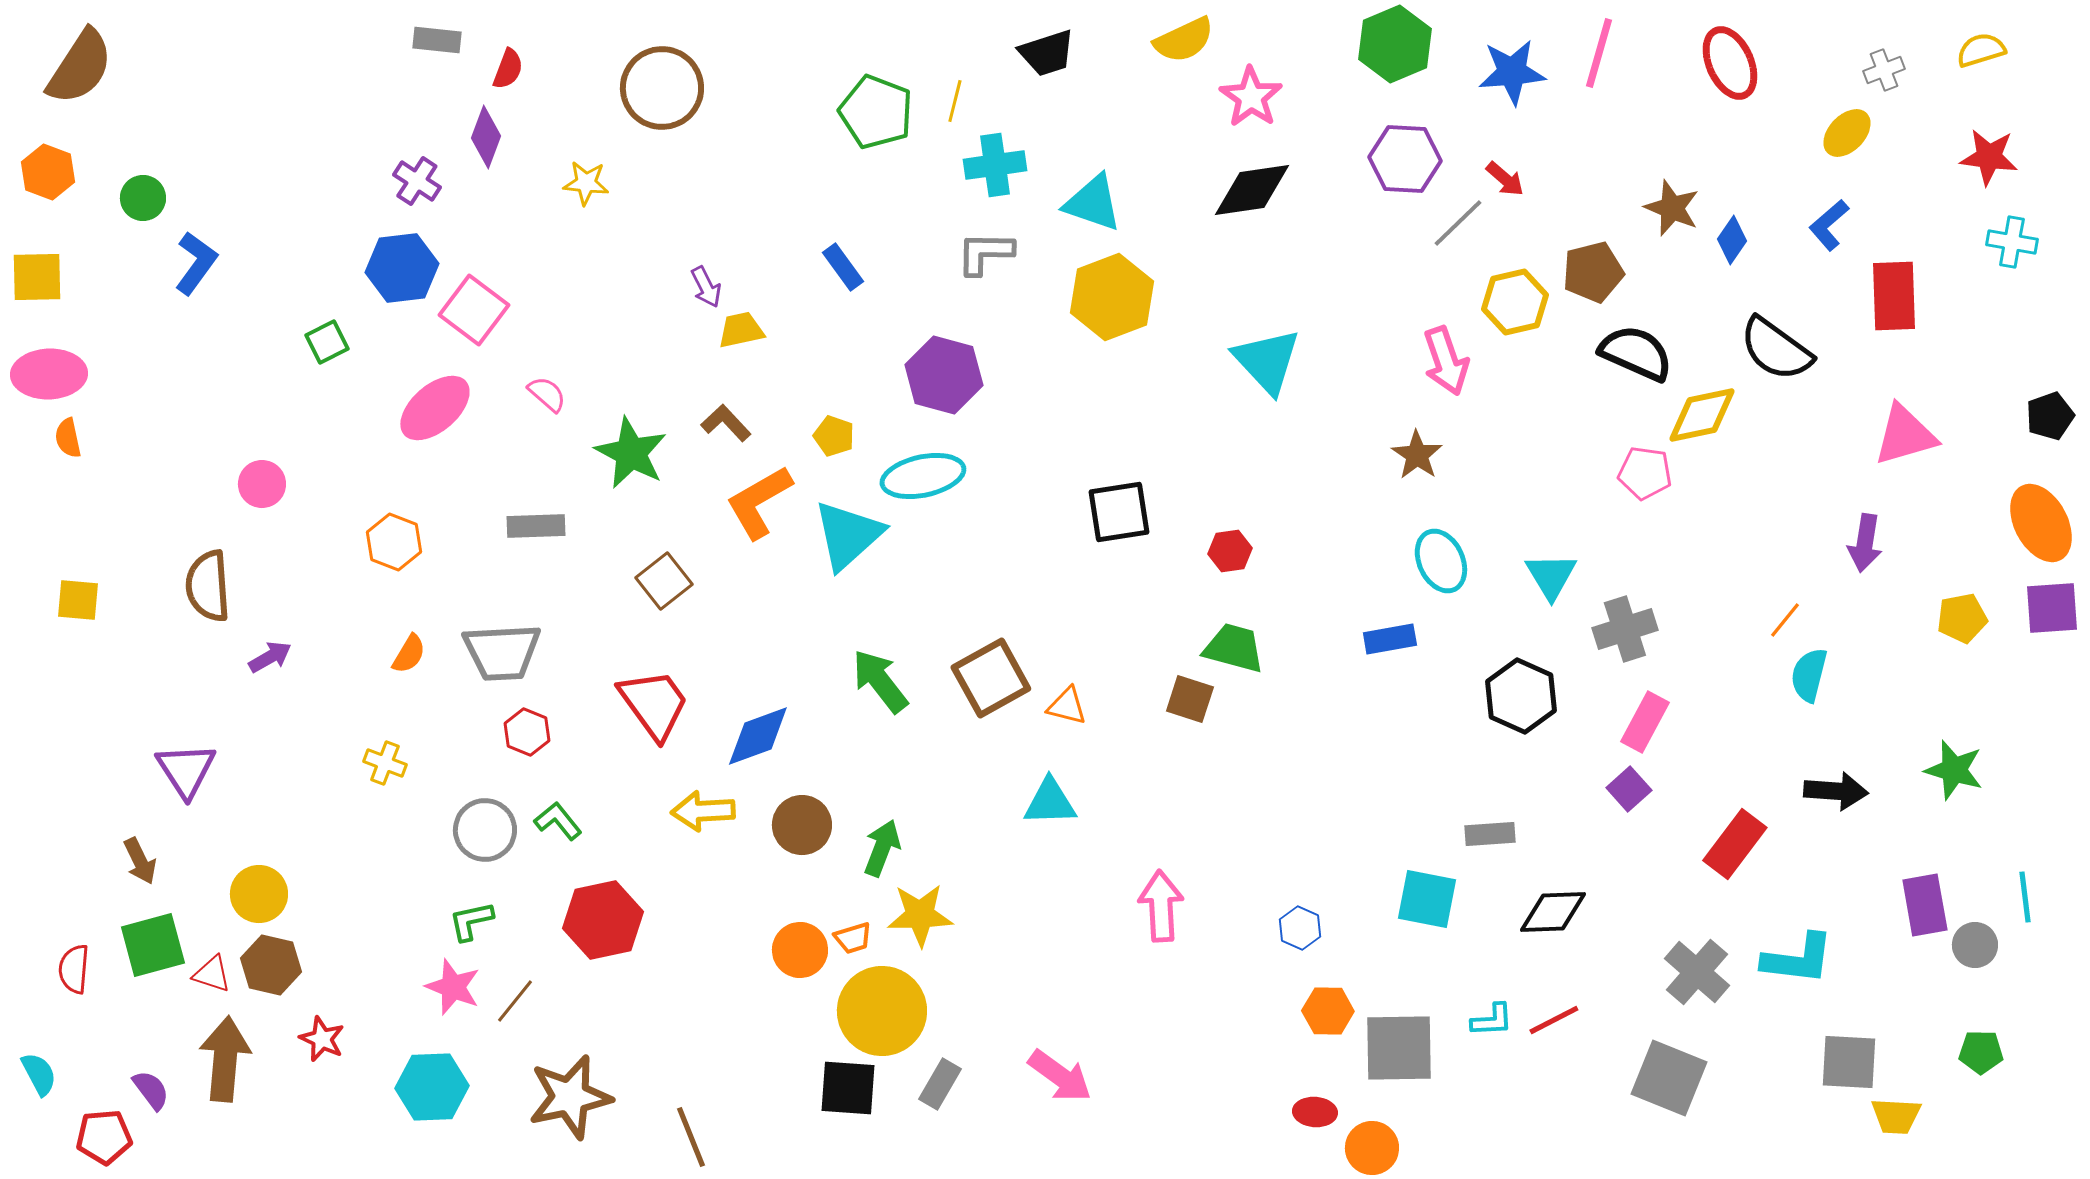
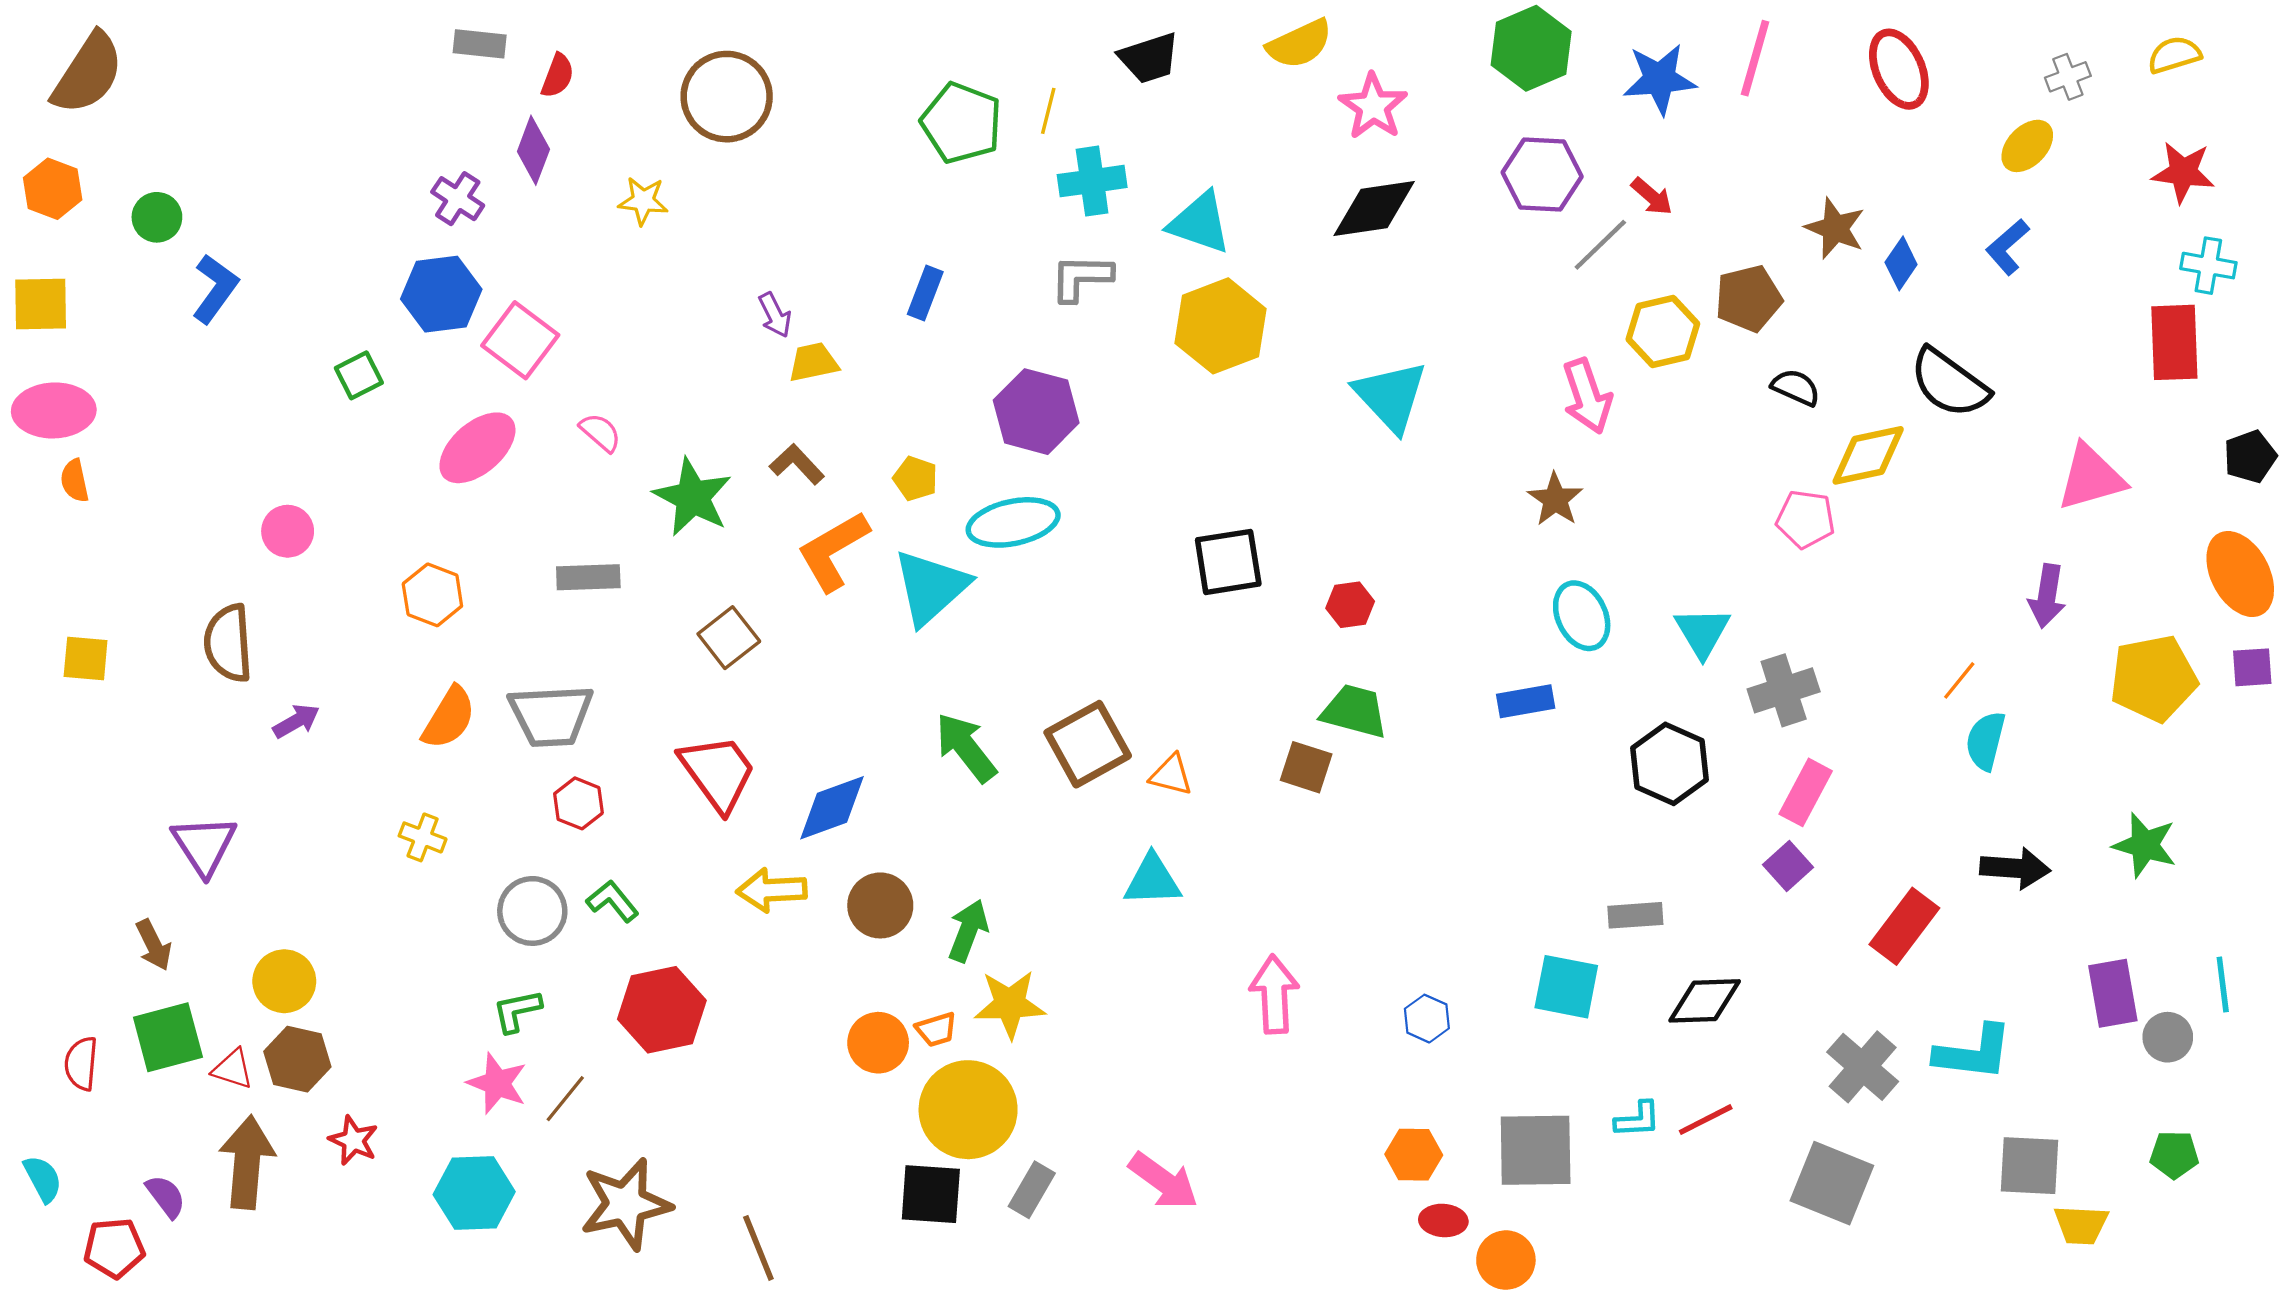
blue rectangle: (843, 267) -> (925, 293), turned 57
red rectangle: (1894, 296) -> (2174, 342), moved
black semicircle: (1636, 353) -> (1796, 387), size x0.6
purple square: (2052, 608) -> (2252, 667), size x0.7
yellow pentagon: (1962, 618) -> (2153, 678), size x1.6
orange semicircle: (409, 654) -> (449, 718), size x1.5
orange hexagon: (1328, 1011) -> (1414, 1155), moved

